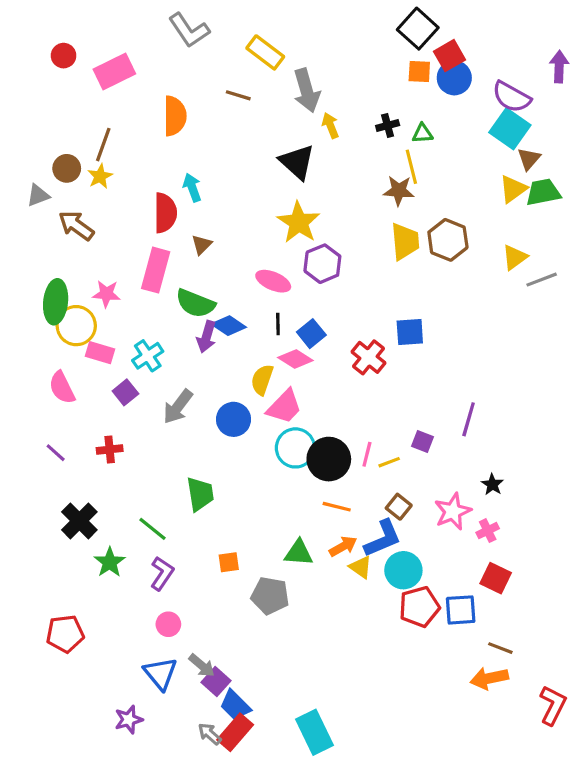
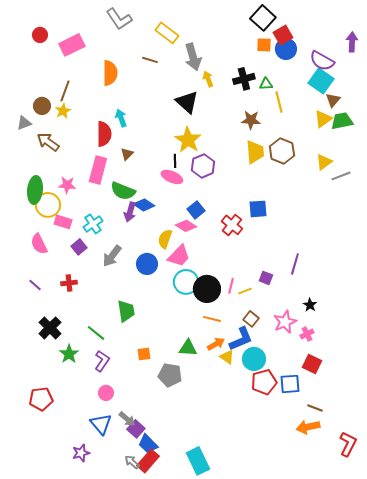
black cross: (388, 125) -> (244, 79), size x1.5
yellow line: (411, 167) -> (279, 102), moved
black line: (278, 324) -> (175, 161), moved

